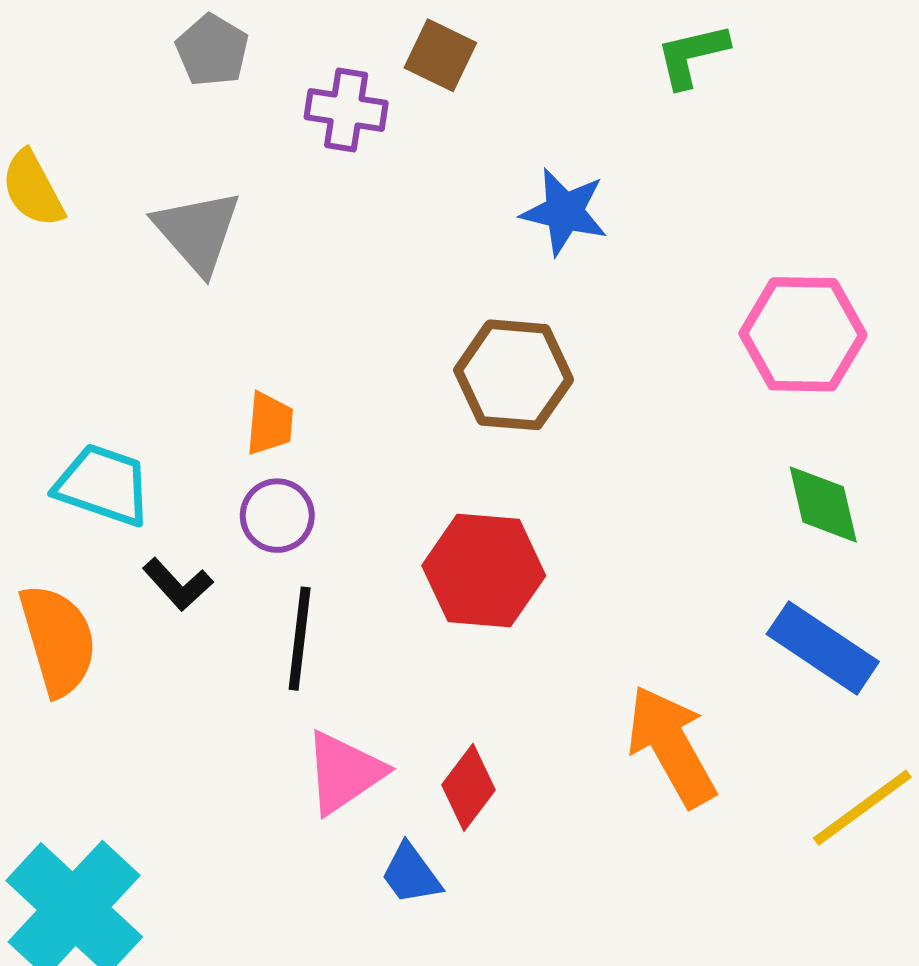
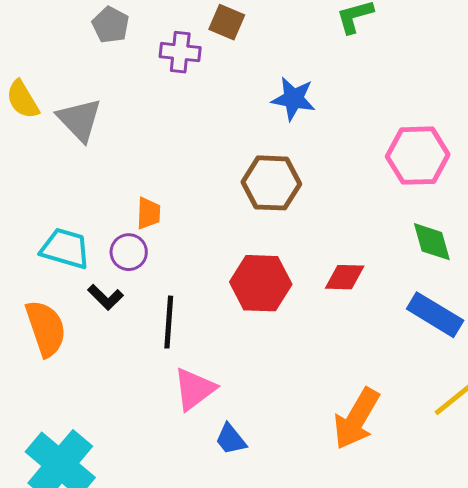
gray triangle: (198, 232) -> (79, 120), moved
purple circle: (277, 516) -> (129, 252), moved
orange arrow: (671, 746) -> (356, 419), moved, turned -118
red diamond: (468, 787) -> (345, 277), moved, turned 57

